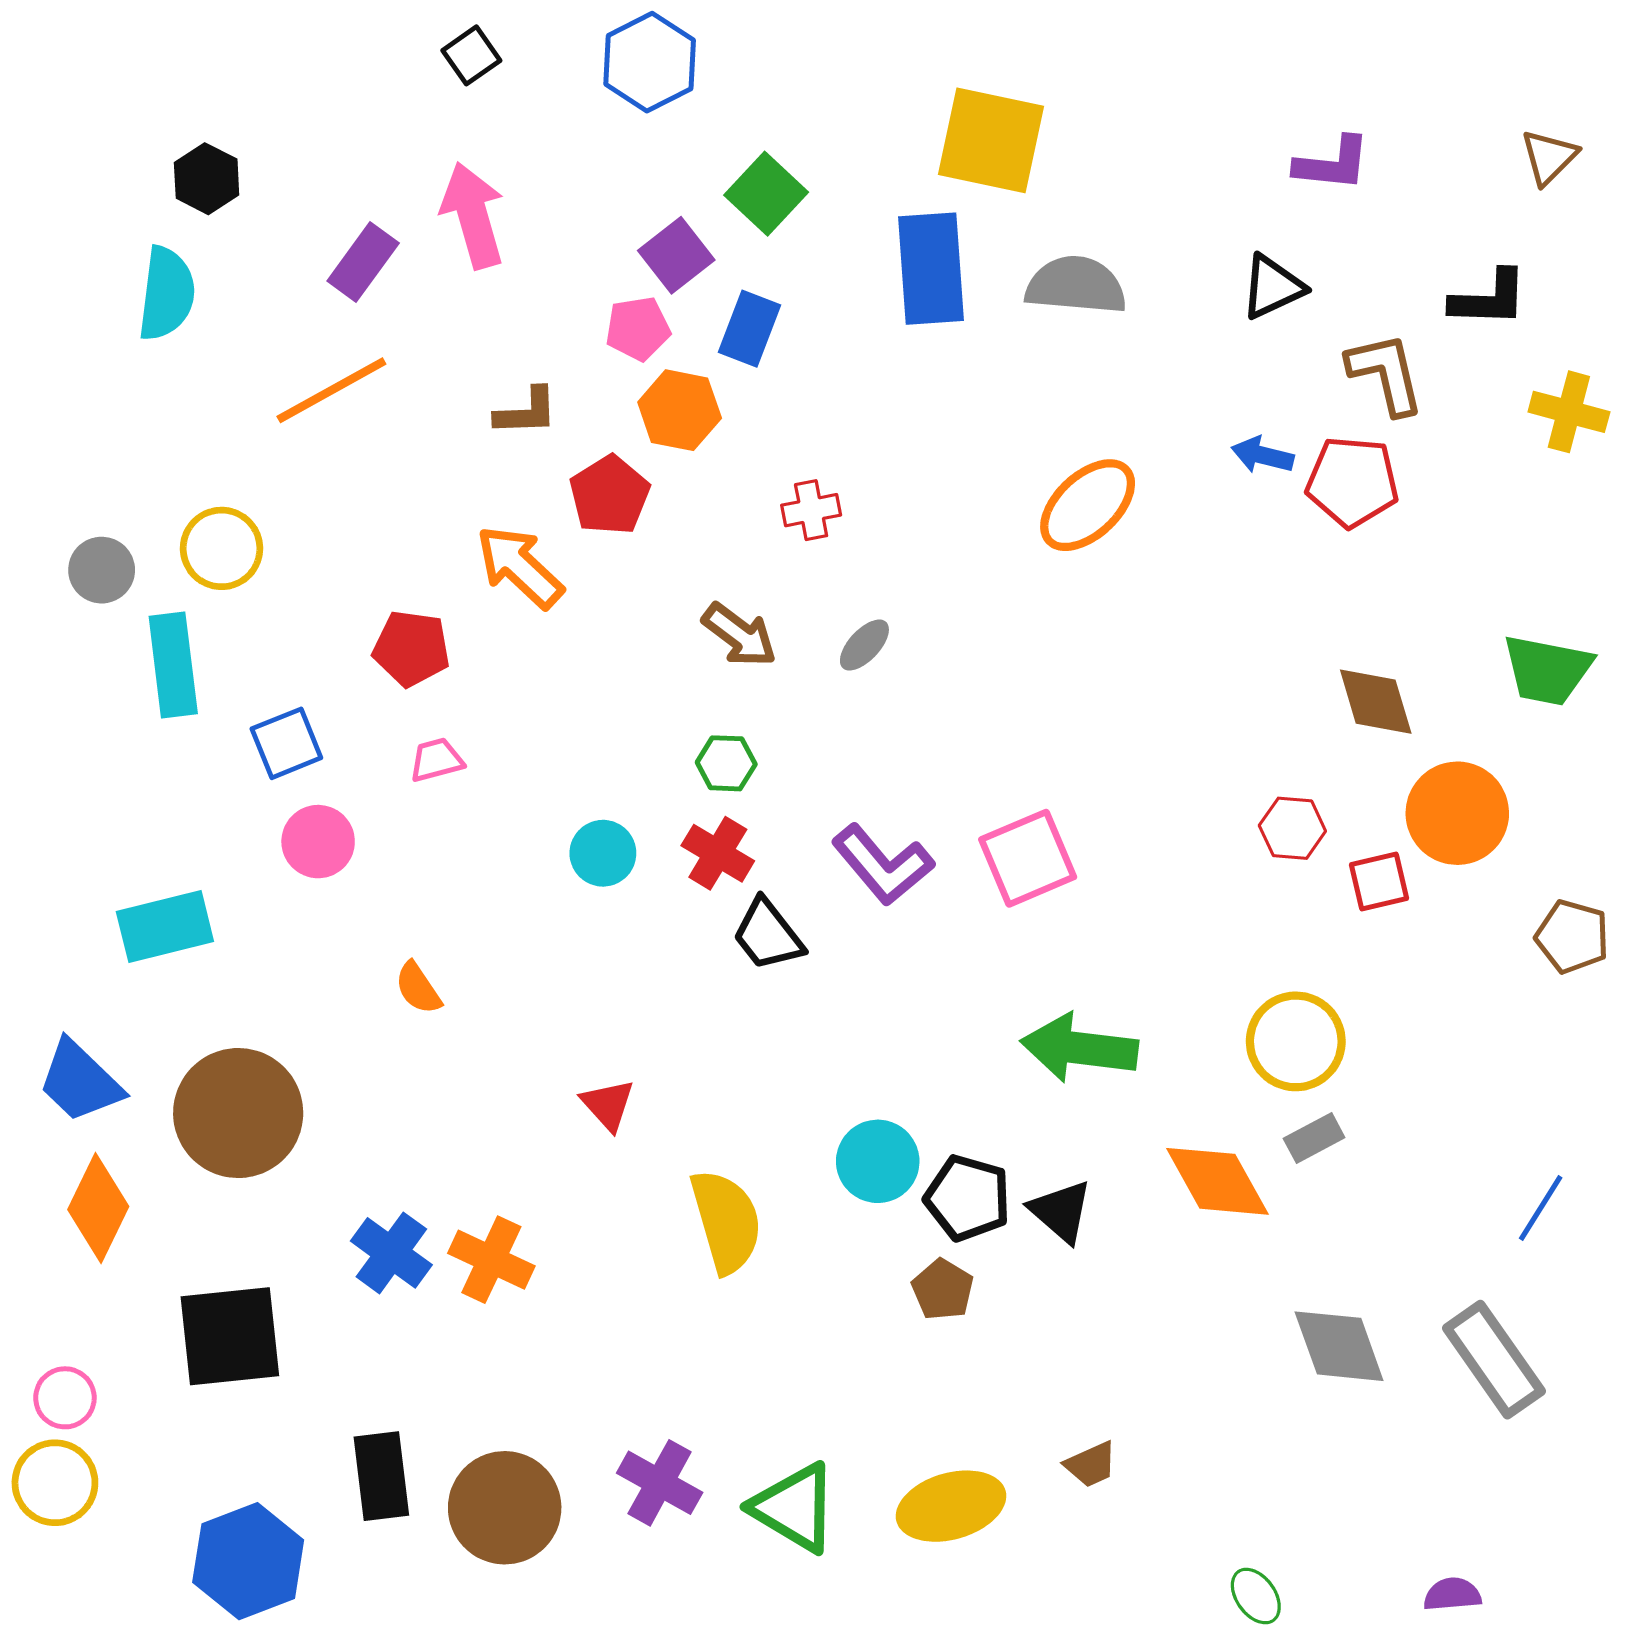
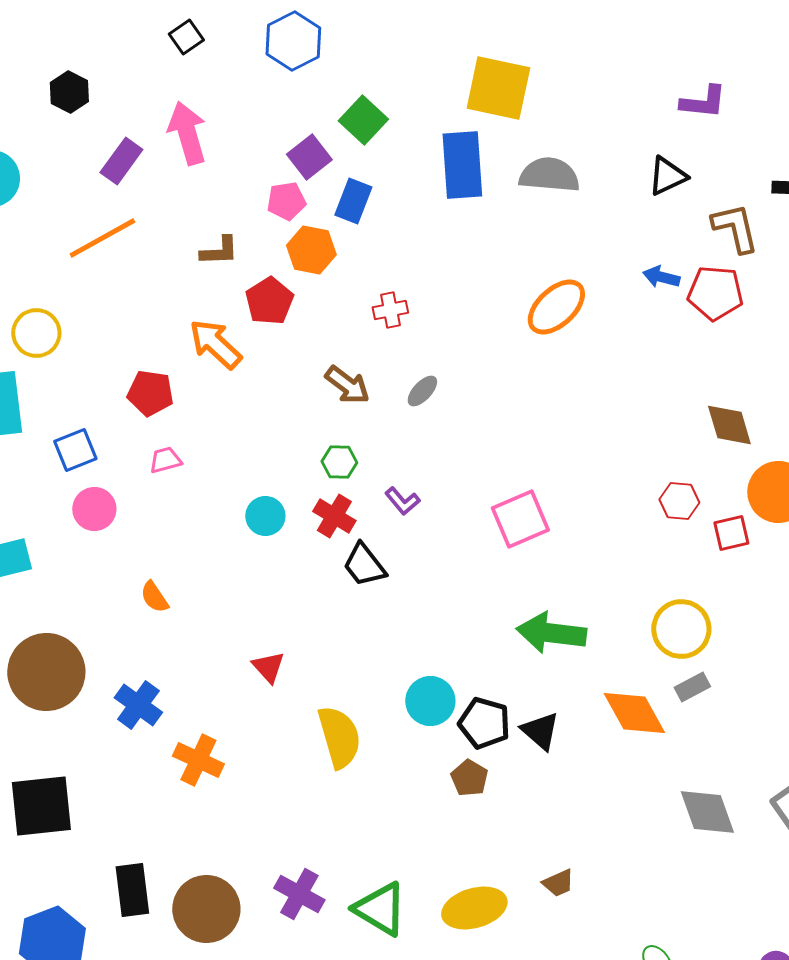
black hexagon: (207, 179) -> (69, 92), moved
purple L-shape: (883, 865) -> (402, 501), moved, size x0.6
blue cross: (391, 1253) -> (138, 705), moved

